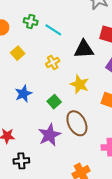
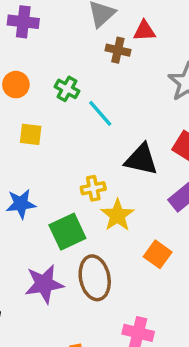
yellow square: (18, 53) -> (31, 134), turned 32
yellow cross: (53, 62) -> (93, 188), moved
green square: (54, 102) -> (67, 232), size x1.5

